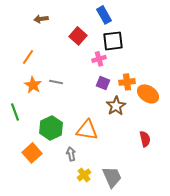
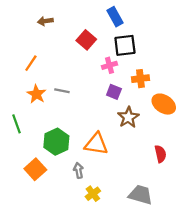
orange cross: (127, 82) -> (140, 79), moved
gray trapezoid: (112, 177) -> (140, 195), moved, turned -50

